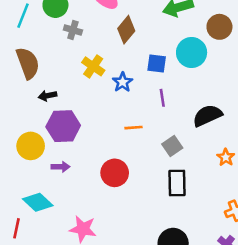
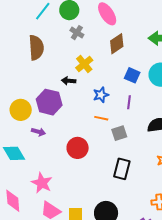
blue star: (123, 82) -> (101, 95), moved
black arrow: (48, 96) -> (69, 81), moved
gray square: (172, 146) -> (119, 133), moved

